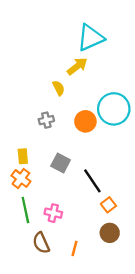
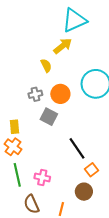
orange circle: (85, 121) -> (60, 94), moved
gray square: (61, 163) -> (49, 117), moved
brown circle: (110, 233) -> (84, 192), moved

